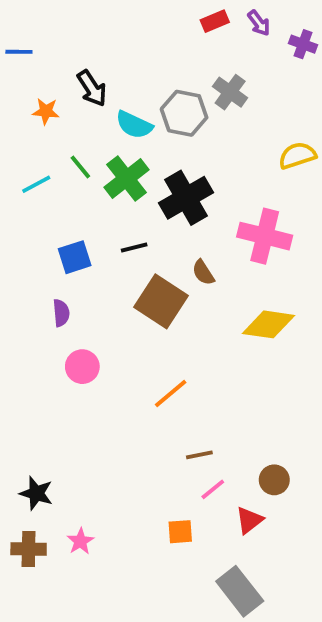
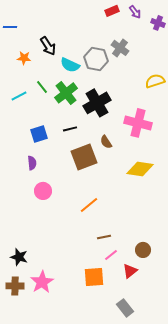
brown square: (161, 301) -> (84, 157), turned 36
orange square: (180, 532) -> (94, 277), size x1.5
pink star: (80, 541) -> (42, 282), size x1.6
gray rectangle: (240, 591) -> (125, 308), size x0.7

